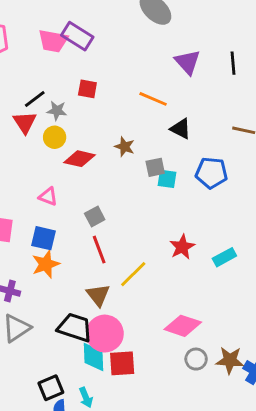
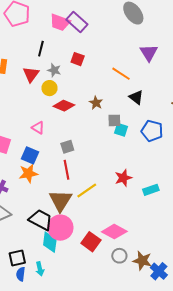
black line: (35, 99) -> (41, 49), moved, turned -49
brown triangle: (98, 295) -> (60, 201), size x1.4
red square: (122, 363) -> (91, 242), moved, turned 30

